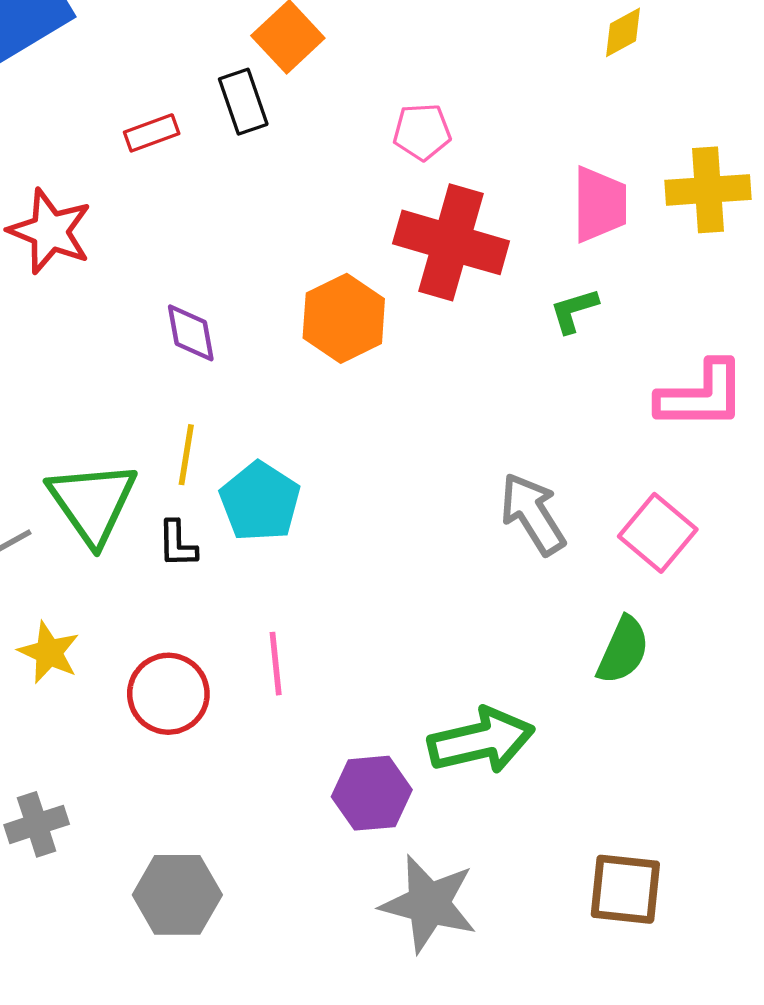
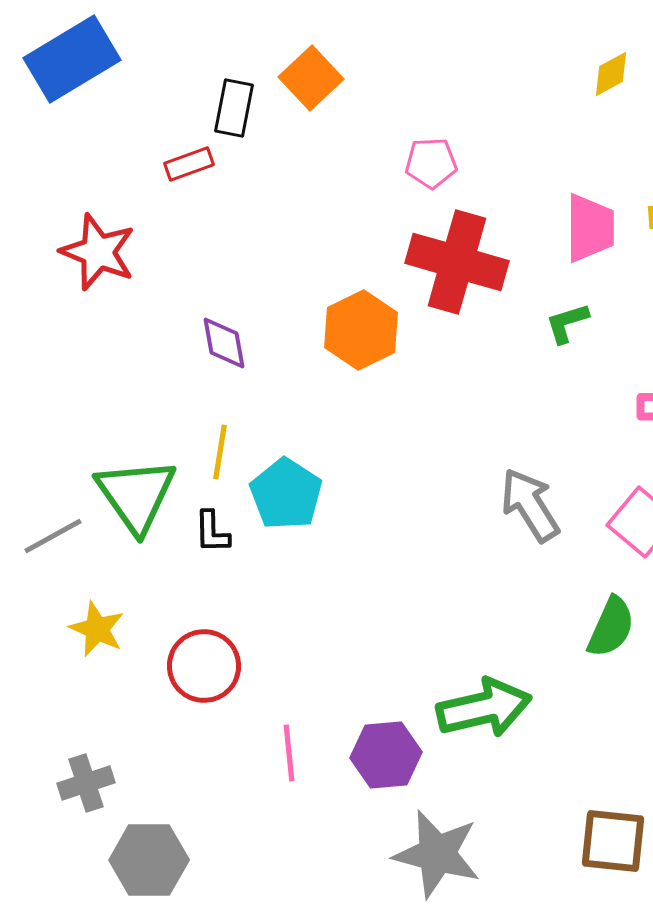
black rectangle: (243, 102) -> (234, 108), moved, turned 30
pink line: (276, 664) -> (289, 753), moved
gray hexagon: (177, 895) -> (149, 860), moved

